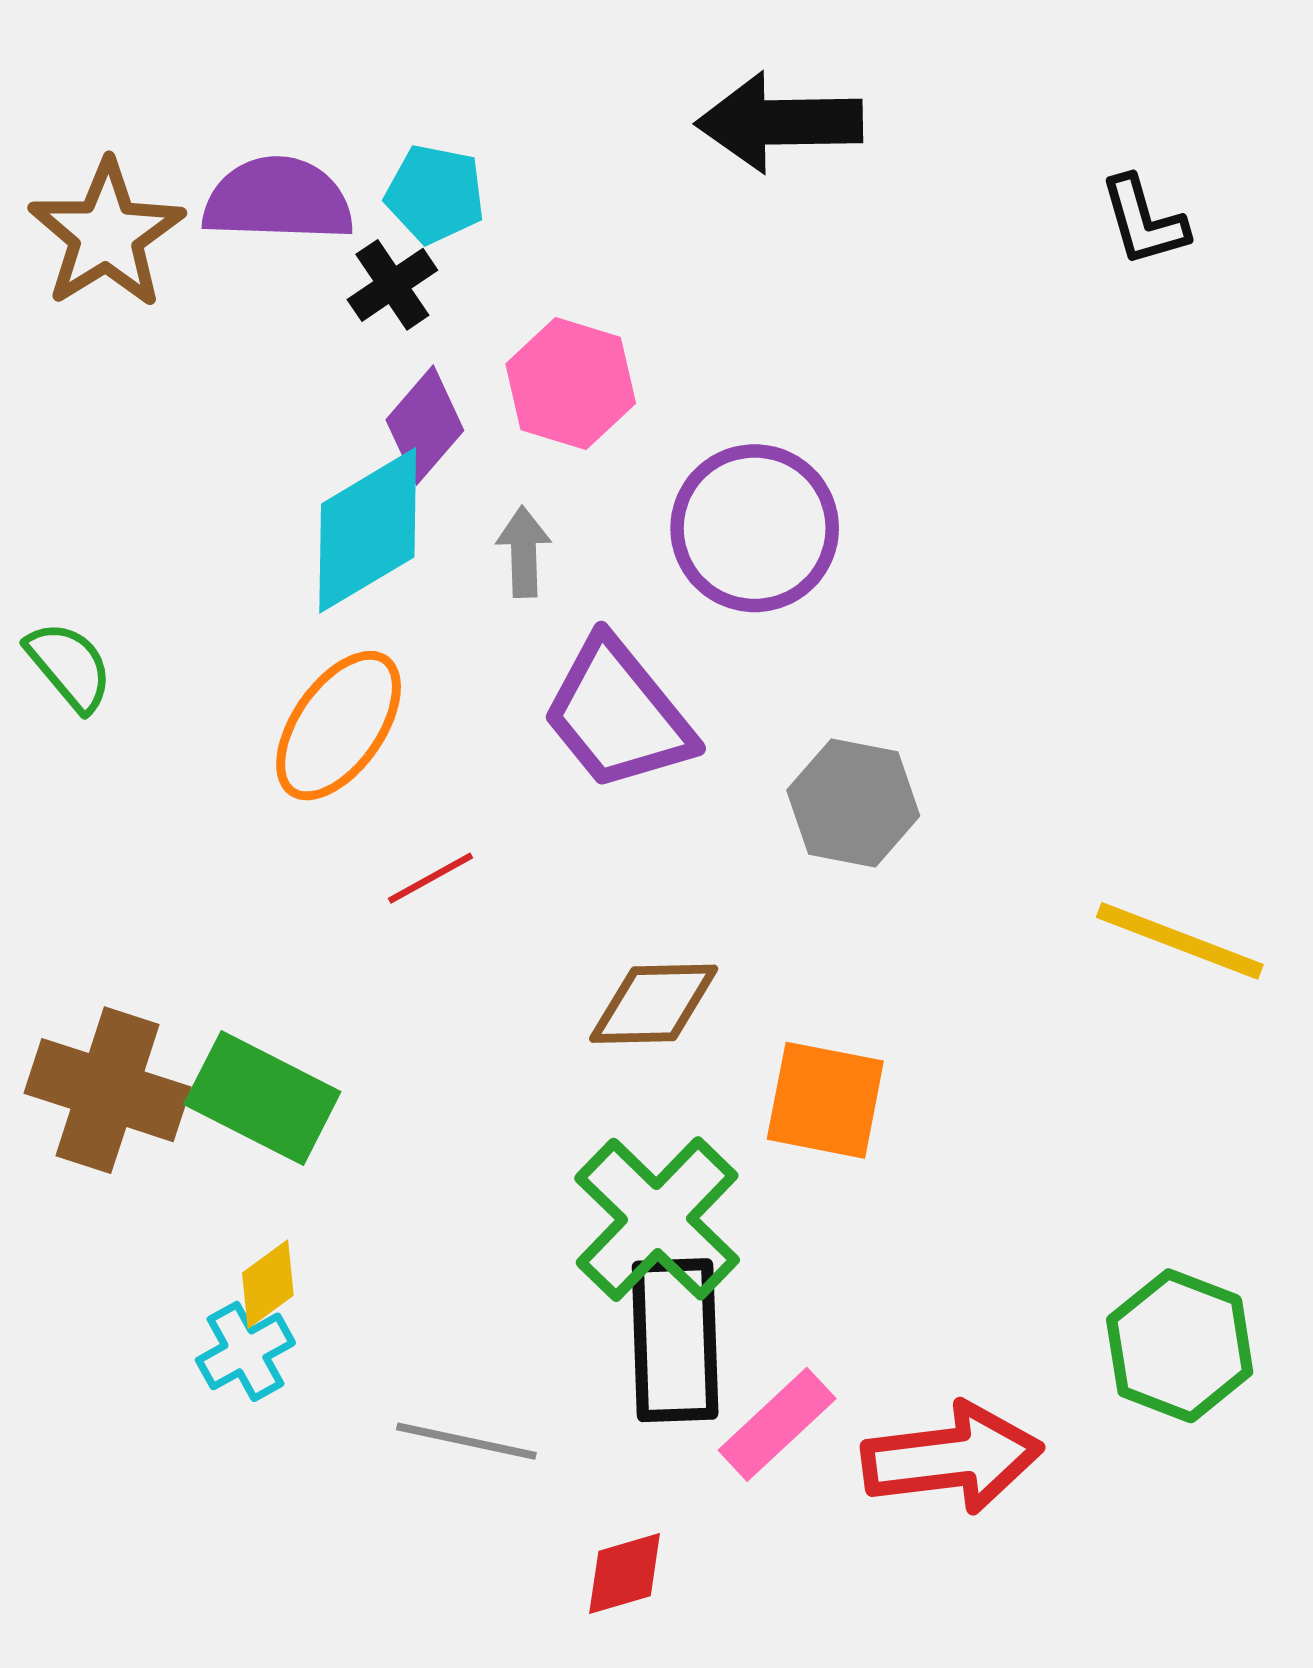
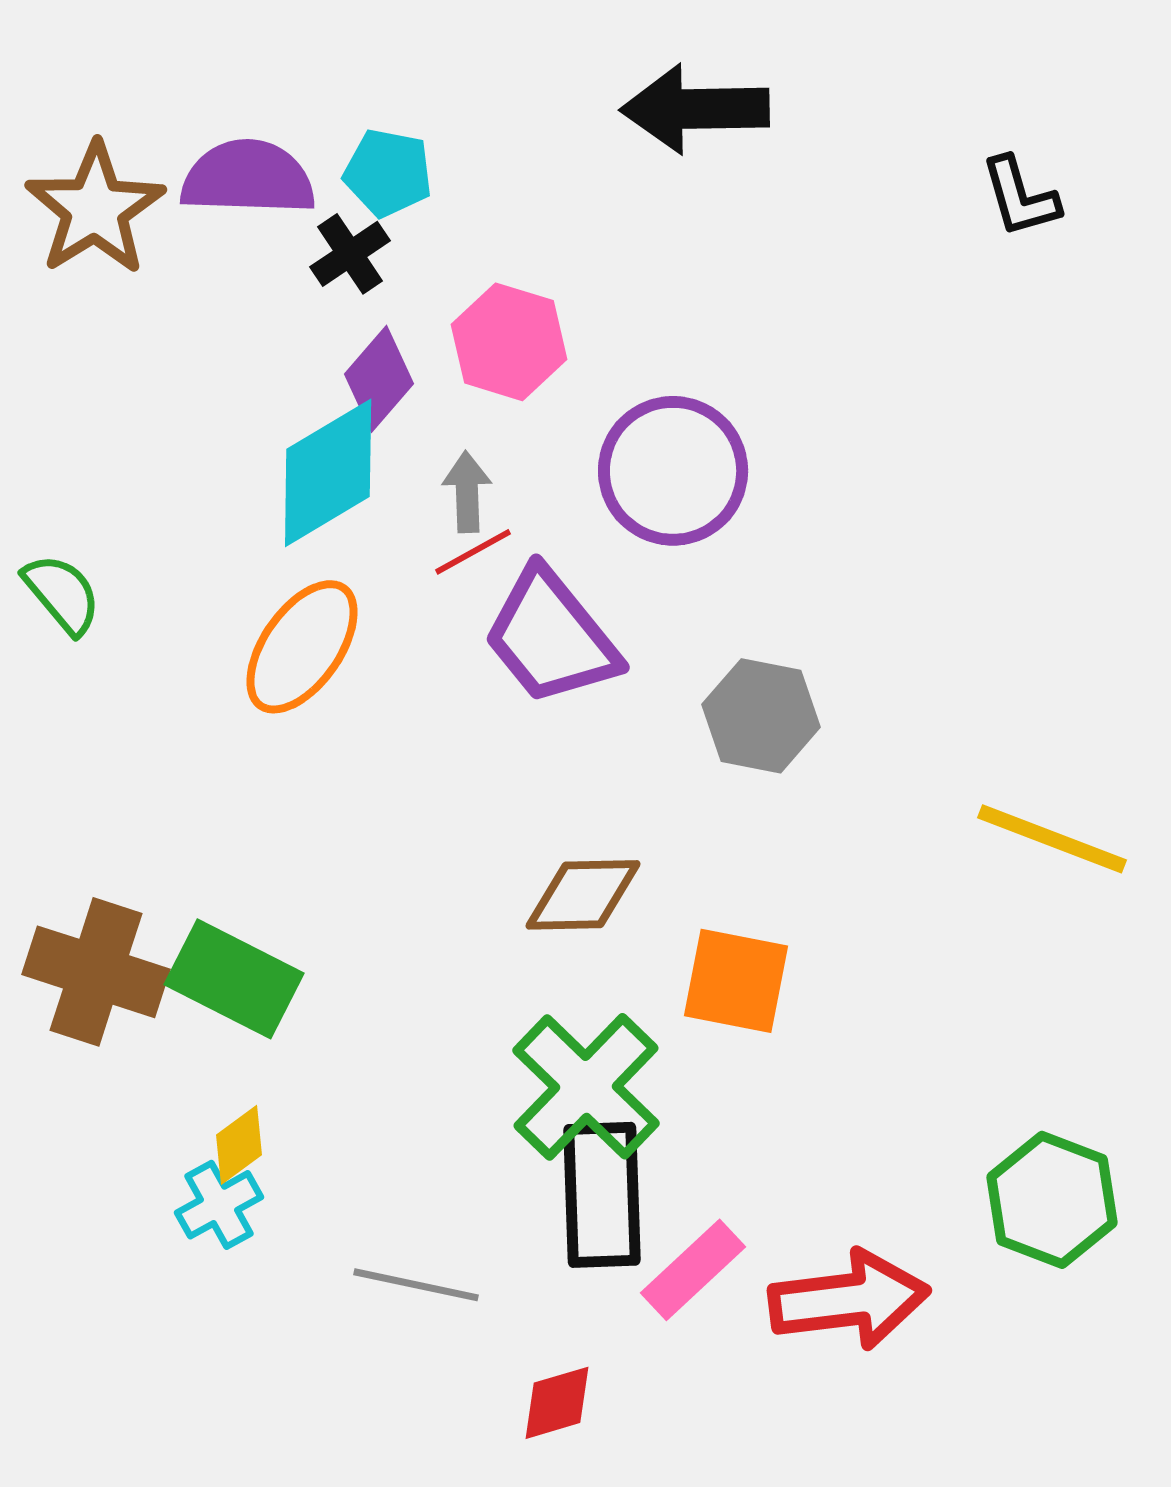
red line: (431, 878) -> (473, 552), moved

